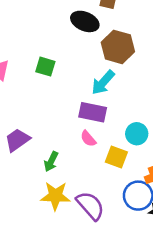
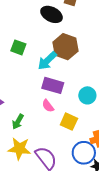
brown hexagon: (118, 47) -> (65, 47), moved
cyan arrow: (103, 82) -> (47, 61), moved
cyan circle: (137, 134) -> (87, 95), moved

